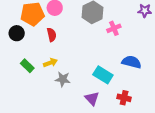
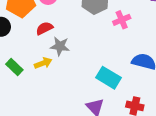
red semicircle: (52, 35) -> (44, 28), turned -104
gray star: (63, 79) -> (60, 46), moved

